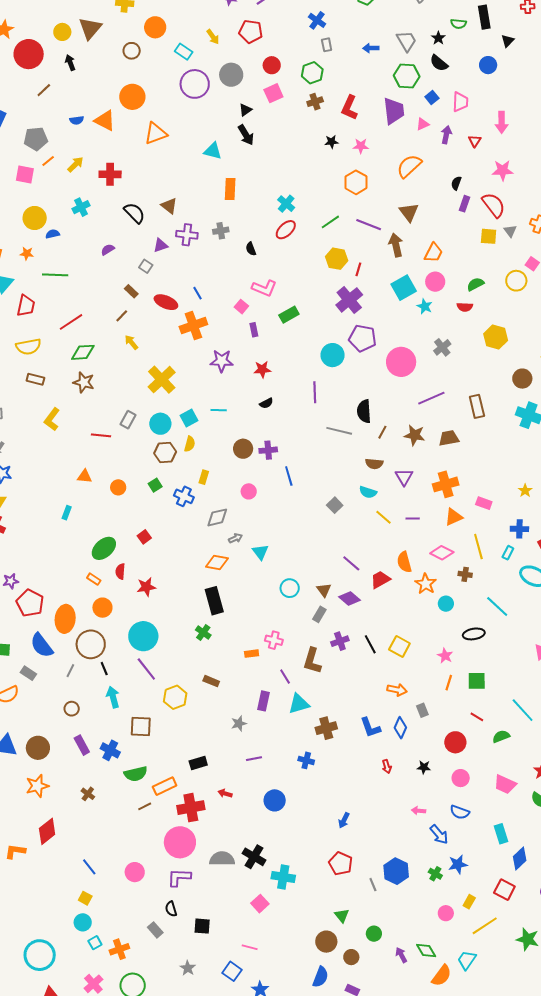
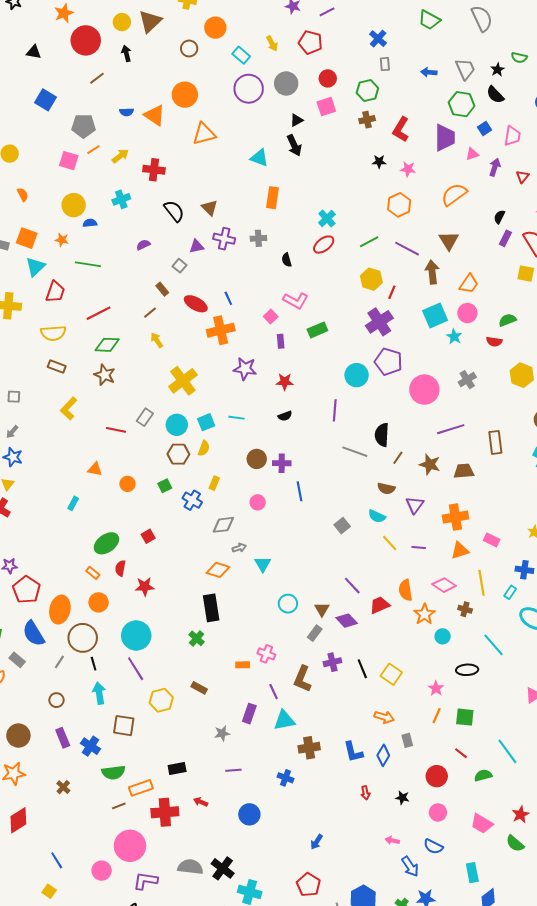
pink circle: (180, 842) -> (130, 846), moved

